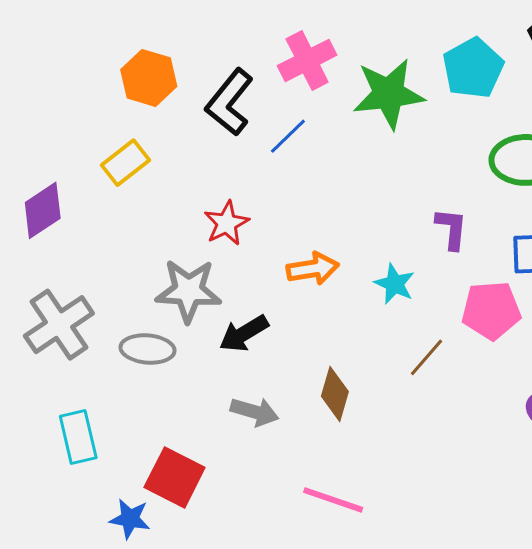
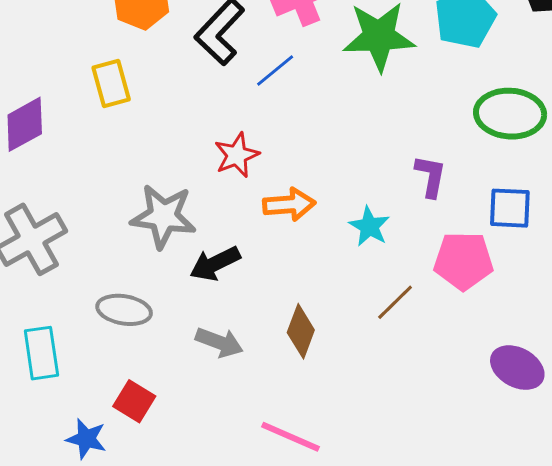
yellow rectangle: (125, 163) -> (111, 84), turned -72
red star: (227, 223) -> (237, 155), moved
gray ellipse: (148, 349) -> (124, 310), moved
red square: (175, 477) -> (134, 401), size x0.7

